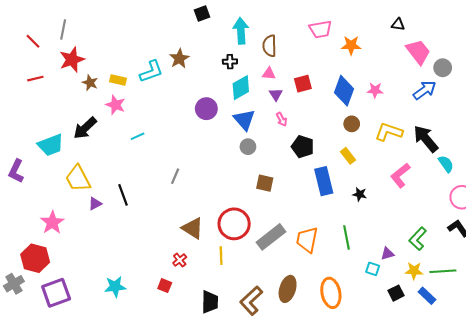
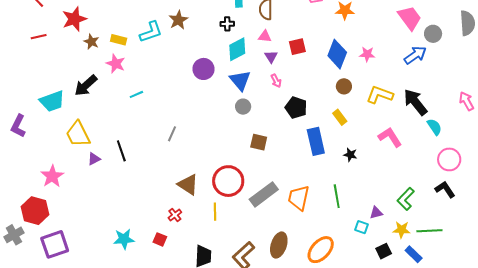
pink L-shape: (400, 175) -> (390, 137), turned 95
cyan star: (115, 287) -> (124, 239), moved
orange ellipse: (331, 293) -> (321, 250), turned 52

